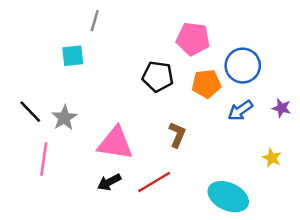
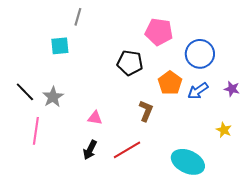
orange pentagon: (206, 84) -> (170, 83), moved, turned -30
pink triangle: (115, 143) -> (95, 118), size x0.5
black arrow: (109, 182) -> (90, 150), turned -36

